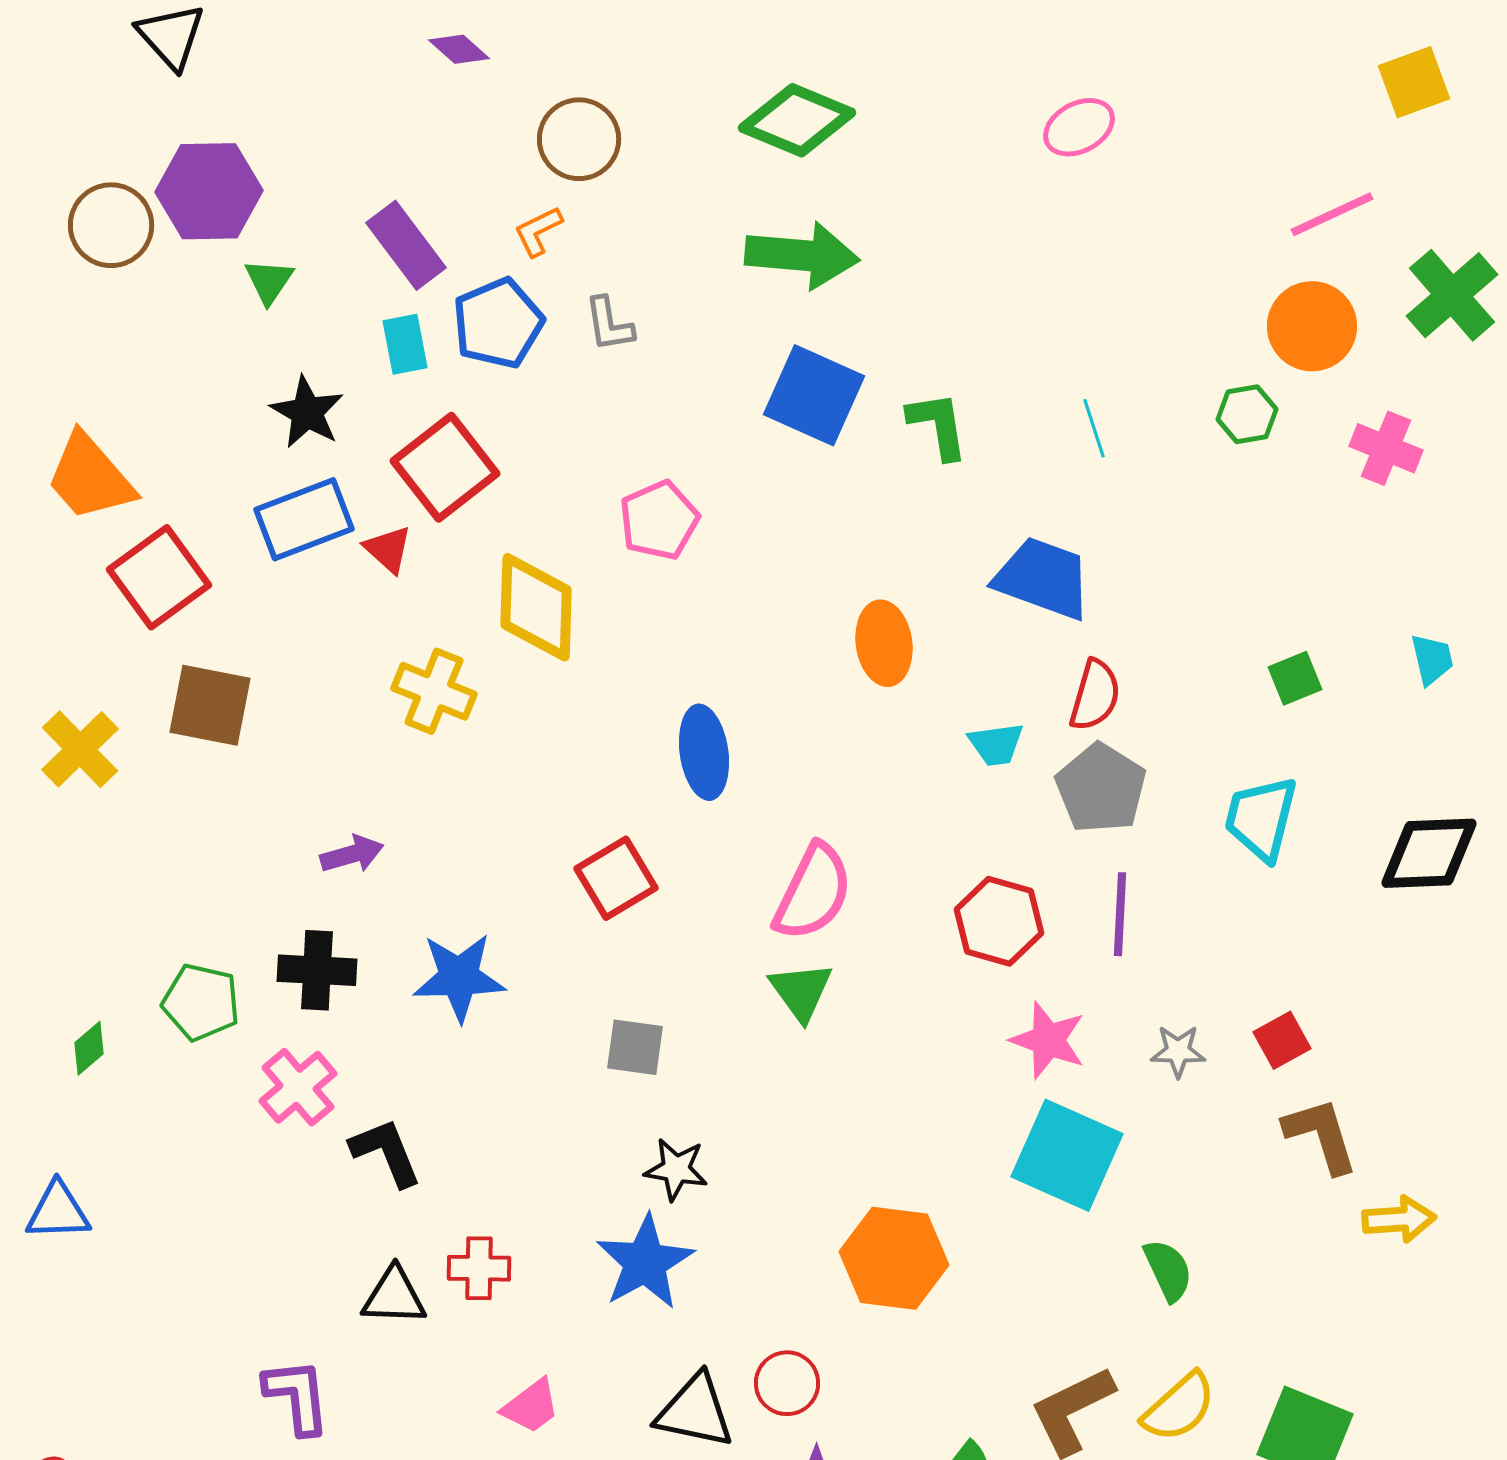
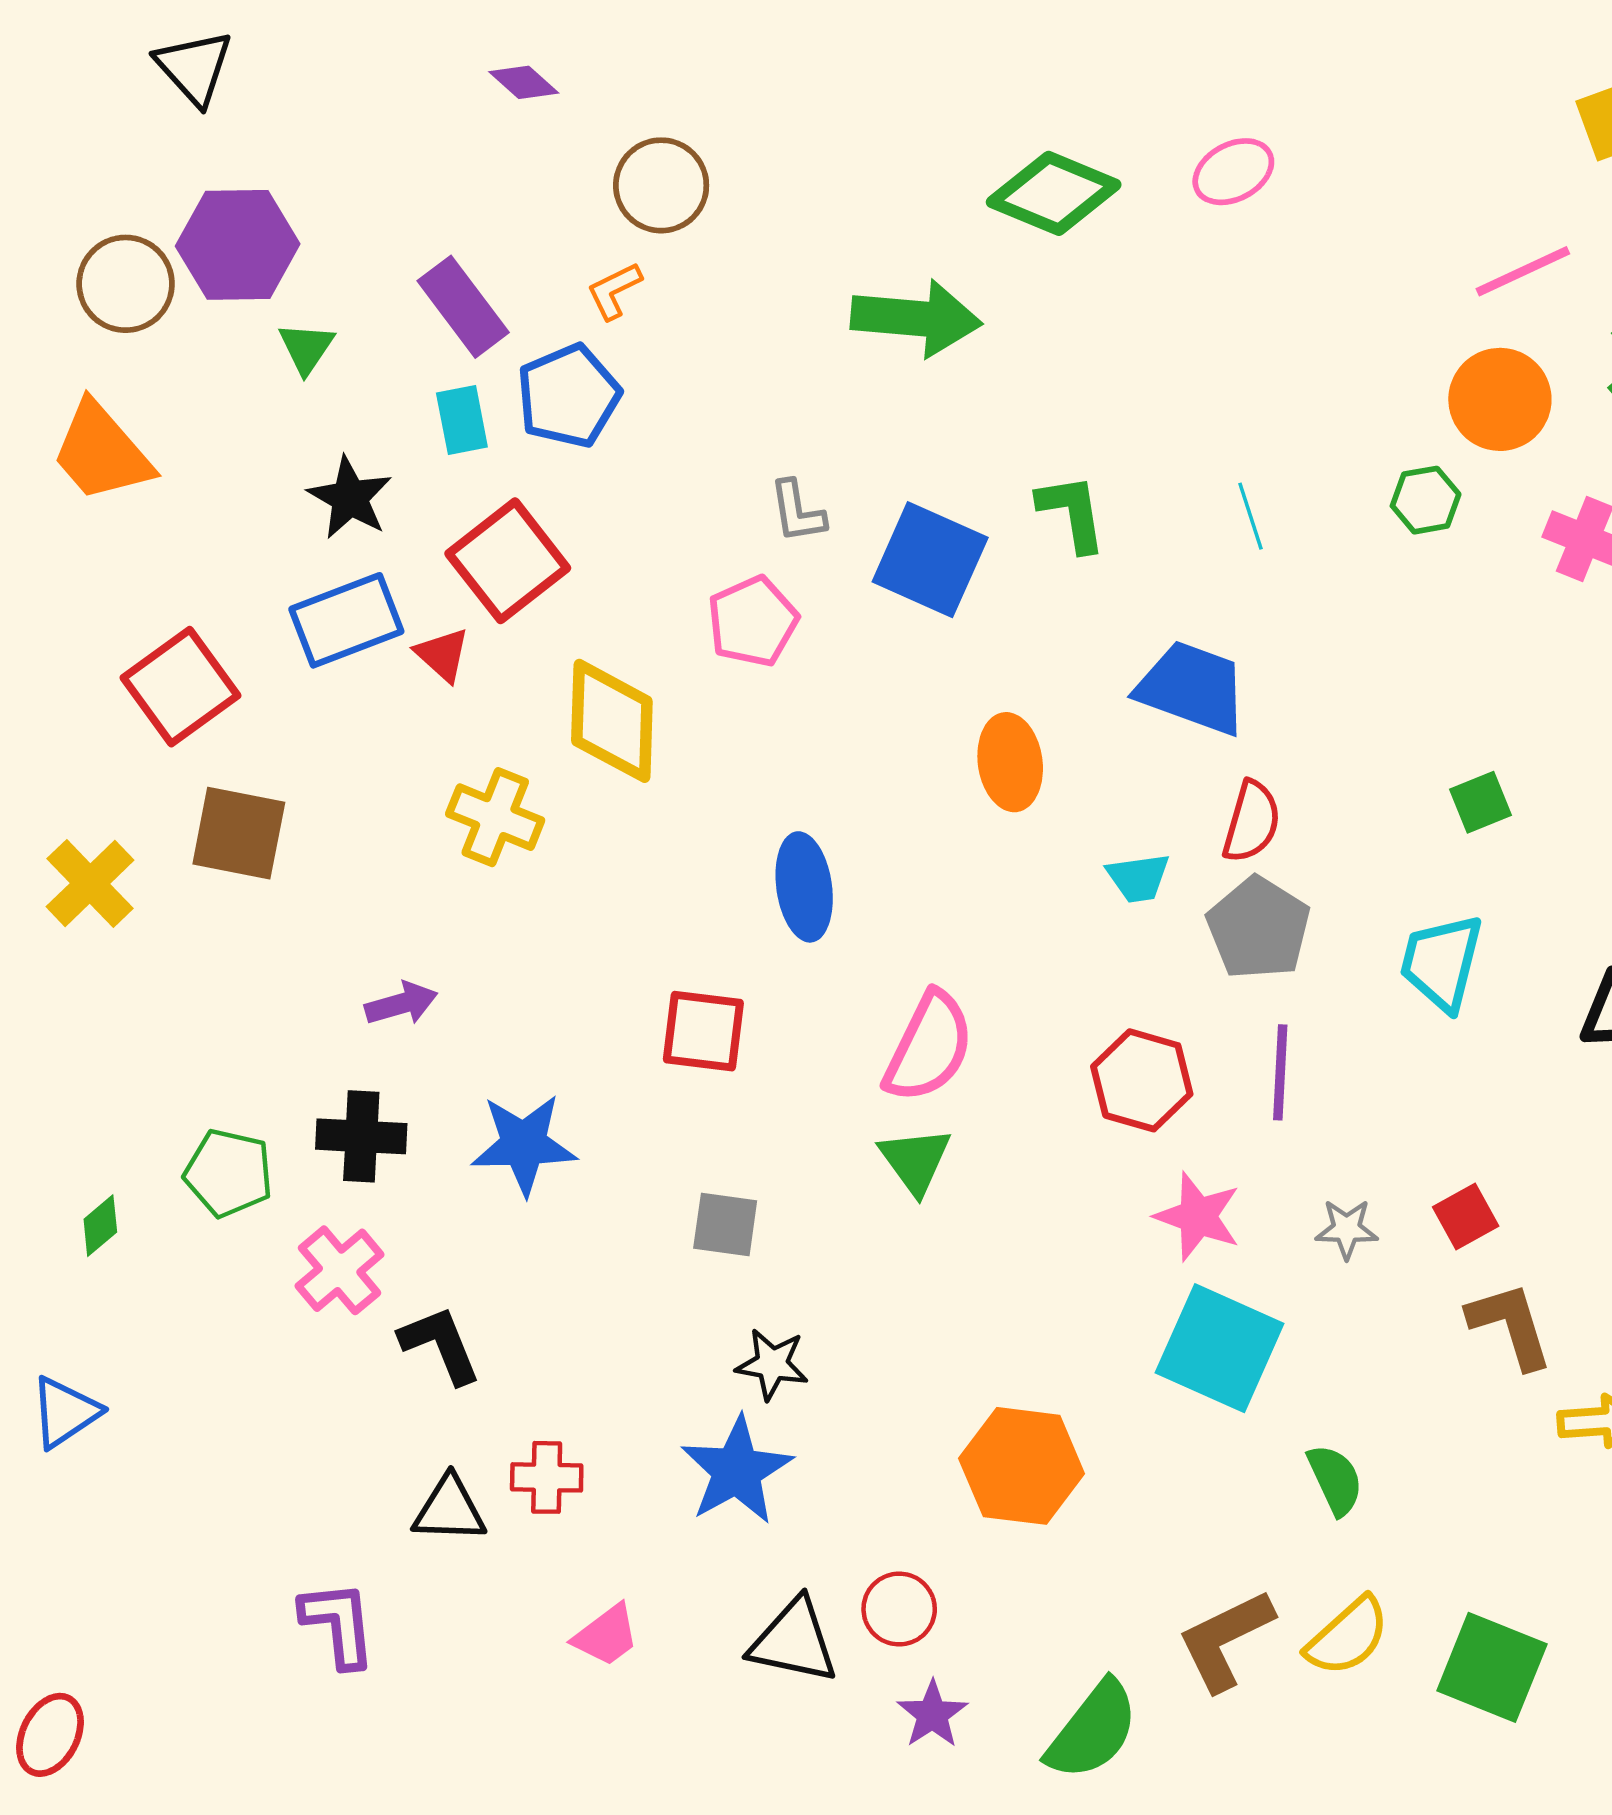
green diamond: (797, 120) -> (1054, 193), moved
gray L-shape: (609, 324) -> (797, 512), moved
blue square: (814, 395) -> (930, 560), moved
orange trapezoid: (90, 477) -> (101, 452), moved
red square: (616, 878) -> (703, 1031), turned 38
blue triangle: (58, 1211) -> (65, 1412), turned -32

